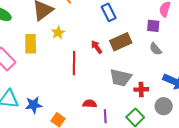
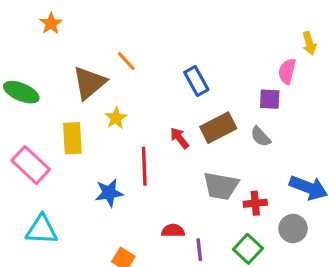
gray semicircle: (155, 49) -> (261, 137), moved
blue star: (34, 105) -> (109, 193), moved

